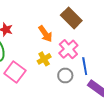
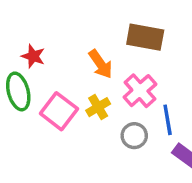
brown rectangle: (71, 18) -> (145, 37), turned -35
pink square: (15, 72) -> (59, 111), moved

